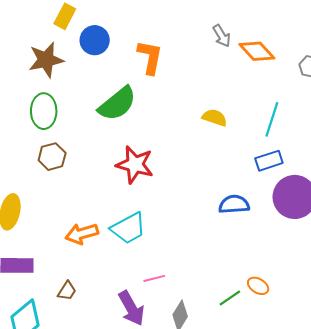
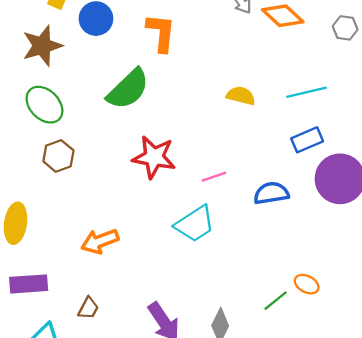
green ellipse: (44, 111) -> (44, 105), turned -40
cyan line: (272, 119) -> (307, 92), turned 64
cyan trapezoid: (128, 228) -> (195, 224), moved
pink line: (154, 278) -> (214, 177), moved

